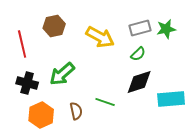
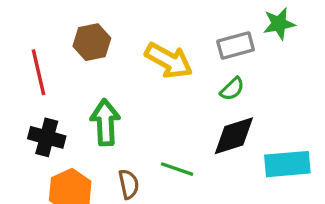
green star: (166, 29) -> (279, 24), moved
green arrow: (62, 74) -> (105, 122), turned 128

